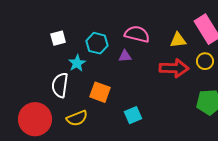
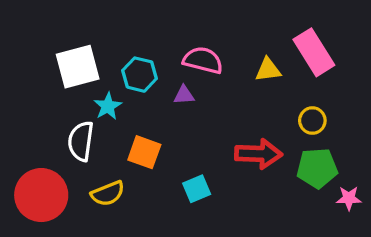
white square: (58, 38) -> (78, 67), size x1.8
yellow circle: (205, 61) -> (312, 121), moved
red arrow: (174, 68) -> (258, 154), moved

